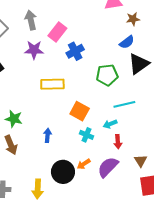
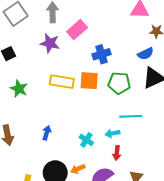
blue cross: (75, 51) -> (102, 54), moved
orange square: (80, 111) -> (89, 81), moved, turned -36
green star: (14, 119) -> (19, 89), moved

